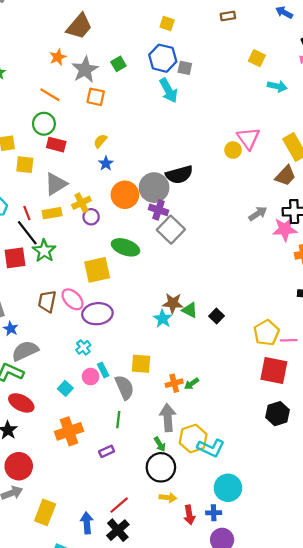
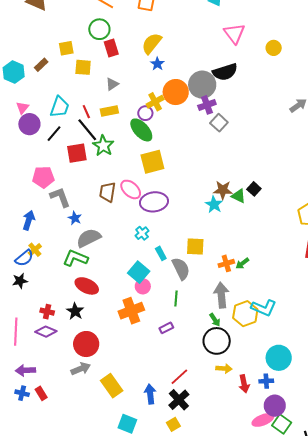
pink triangle: (248, 138) -> (234, 33), moved
yellow semicircle: (100, 141) -> (152, 43), size x1.6
red rectangle: (56, 145) -> (111, 48), turned 60
gray triangle: (56, 184) -> (112, 84), size x0.6
yellow cross: (81, 203) -> (155, 102), moved
purple cross: (159, 210) -> (207, 105), turned -36
gray square: (171, 230) -> (219, 123), size x0.7
green ellipse: (125, 247) -> (141, 130), moved, turned 30
black square: (217, 316) -> (254, 189), moved
pink circle: (91, 377) -> (143, 286), moved
cyan square: (65, 388) -> (139, 272), moved, size x1.5
cyan L-shape: (211, 448) -> (264, 308), moved
yellow rectangle: (45, 512) -> (112, 386), turned -55

